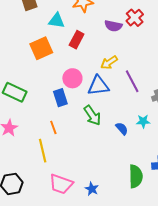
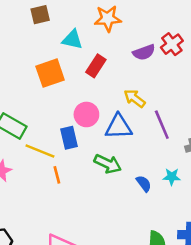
purple semicircle: (113, 26) -> (144, 52), turned -36
yellow arrow: (109, 62) -> (135, 98), turned 66
green arrow: (92, 115) -> (108, 164), turned -35
yellow line: (43, 151) -> (40, 151), moved, turned -60

